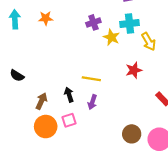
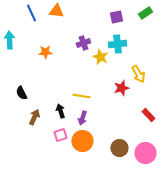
orange star: (46, 18) -> (45, 52), moved
yellow arrow: (149, 42) -> (138, 74), moved
black semicircle: (17, 76) -> (21, 93), moved, turned 32
orange circle: (46, 127) -> (82, 141), moved

